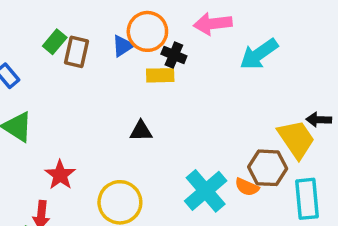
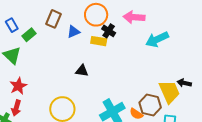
green rectangle: (55, 42) -> (29, 35), moved
blue triangle: (123, 46) -> (73, 32), moved
red star: (60, 175) -> (18, 86), moved

